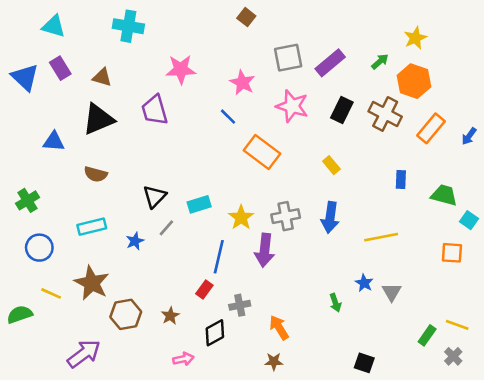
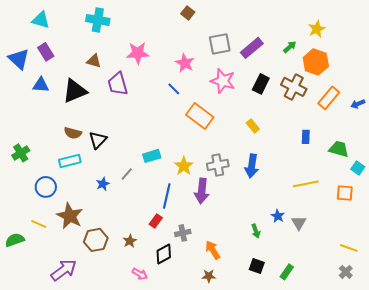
brown triangle: (102, 77) -> (94, 61), moved
blue arrow: (469, 136) -> (358, 104), turned 32
blue triangle: (54, 141) -> (41, 85), moved
black triangle: (155, 196) -> (98, 140), moved
cyan rectangle: (92, 227) -> (70, 161), moved
yellow line: (381, 237) -> (306, 184), moved
blue circle: (39, 248) -> (46, 187), moved
green rectangle: (427, 335) -> (287, 272), moved
pink arrow: (183, 359) -> (140, 274), turned 42
black square: (364, 363) -> (257, 266), moved

